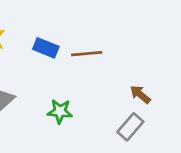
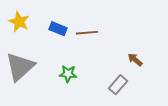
brown arrow: (140, 94) -> (135, 60), moved

